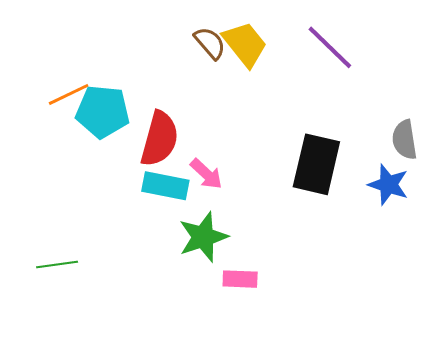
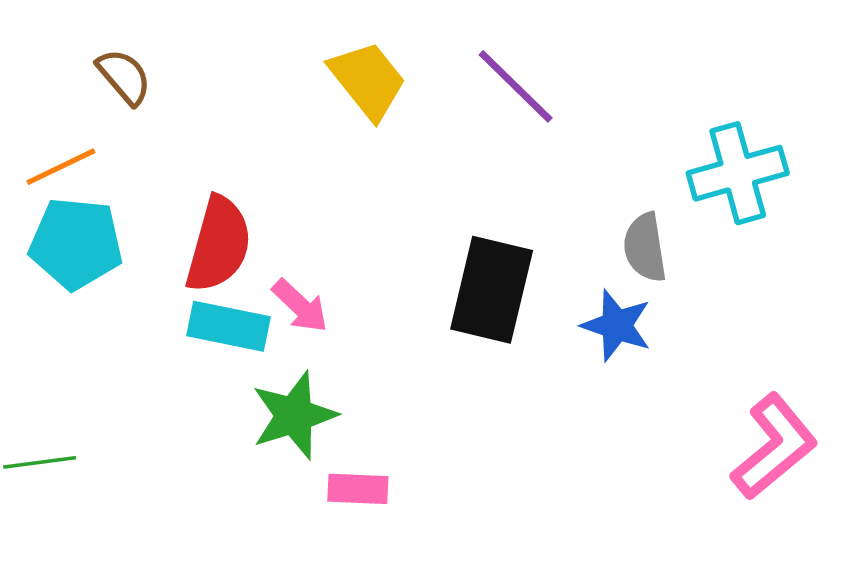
brown semicircle: (210, 43) -> (124, 77), moved
cyan pentagon: (103, 112) -> (76, 243), moved

